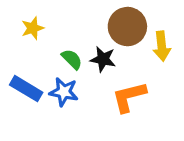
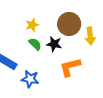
yellow star: (33, 28) -> (32, 25), moved
blue star: (64, 92) -> (30, 79), moved

